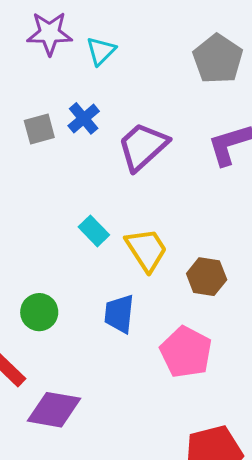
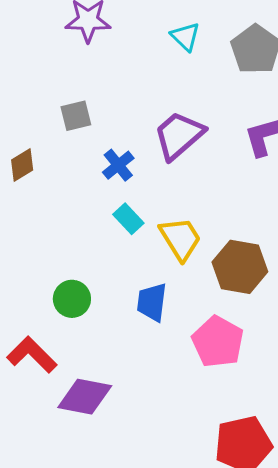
cyan triangle: (101, 51) -> (185, 37), moved, turned -32
blue cross: (84, 118) -> (118, 165), moved
brown hexagon: (207, 277) -> (240, 267), size x1.4

